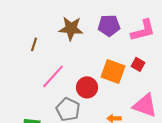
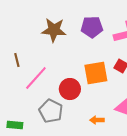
brown line: (34, 44) -> (17, 60), moved, turned -32
orange square: (113, 71) -> (96, 73), turned -30

